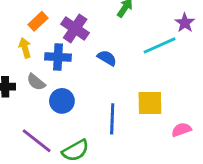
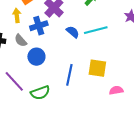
cyan line: (160, 45) -> (96, 30), moved
blue cross: (58, 57) -> (39, 26), turned -30

